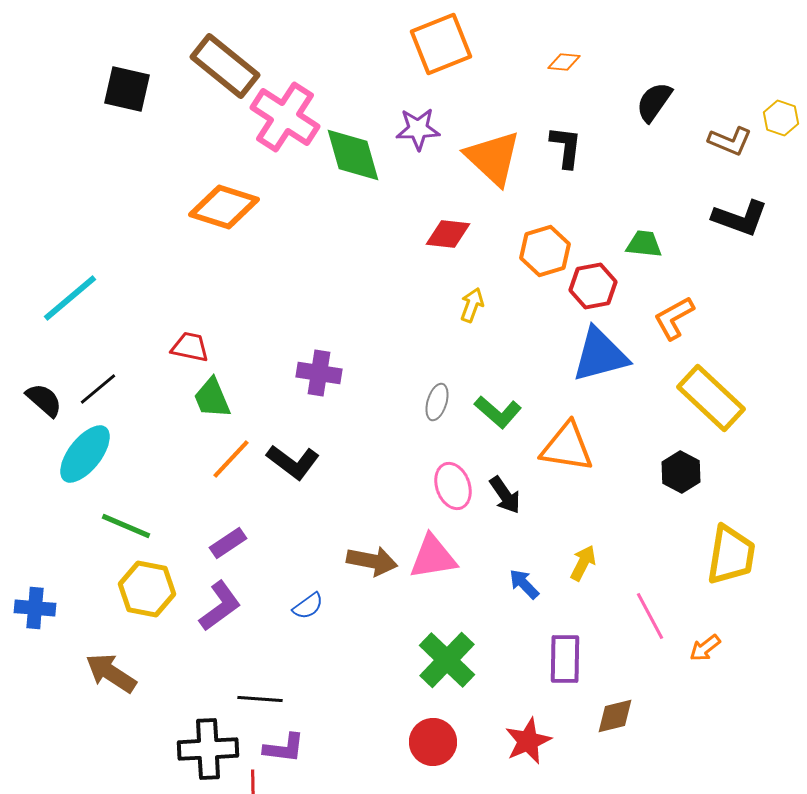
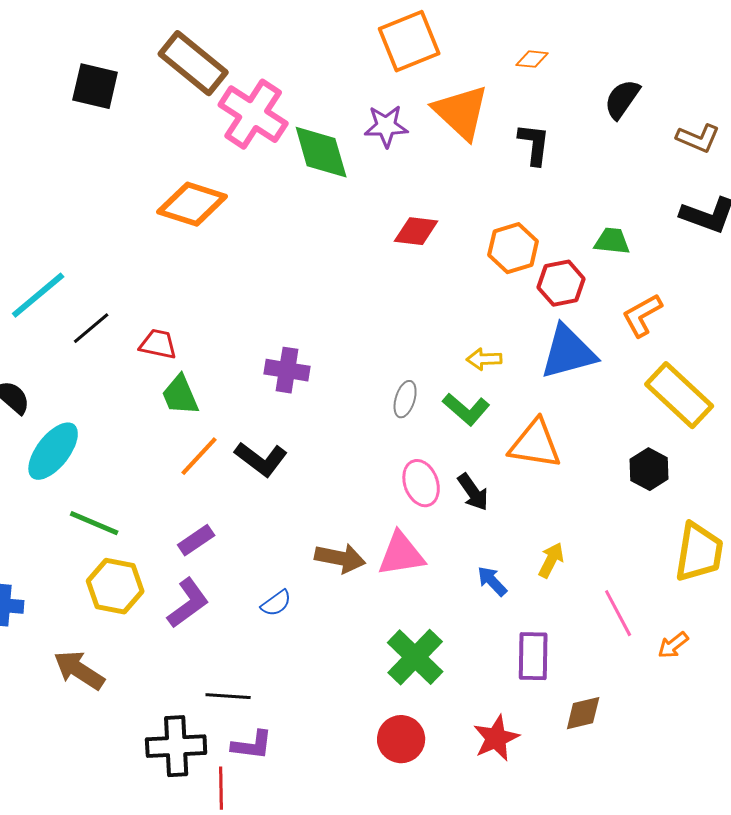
orange triangle: (493, 158) -> (461, 112), moved
yellow arrow: (472, 305) -> (484, 359), moved, turned -112
black line: (98, 389) -> (91, 328), moved

